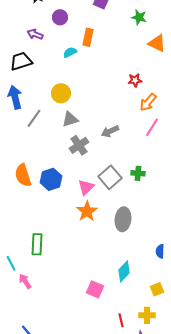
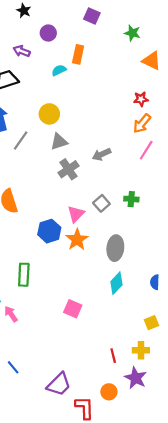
red star: (135, 80) -> (141, 99), moved
gray square: (110, 177) -> (101, 203), size x0.7
blue hexagon: (51, 179) -> (49, 231), moved
cyan diamond: (124, 271) -> (116, 283), moved
pink square: (95, 289) -> (73, 309), moved

